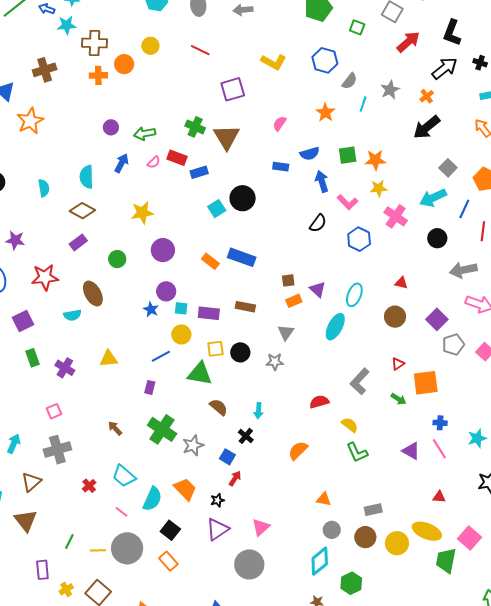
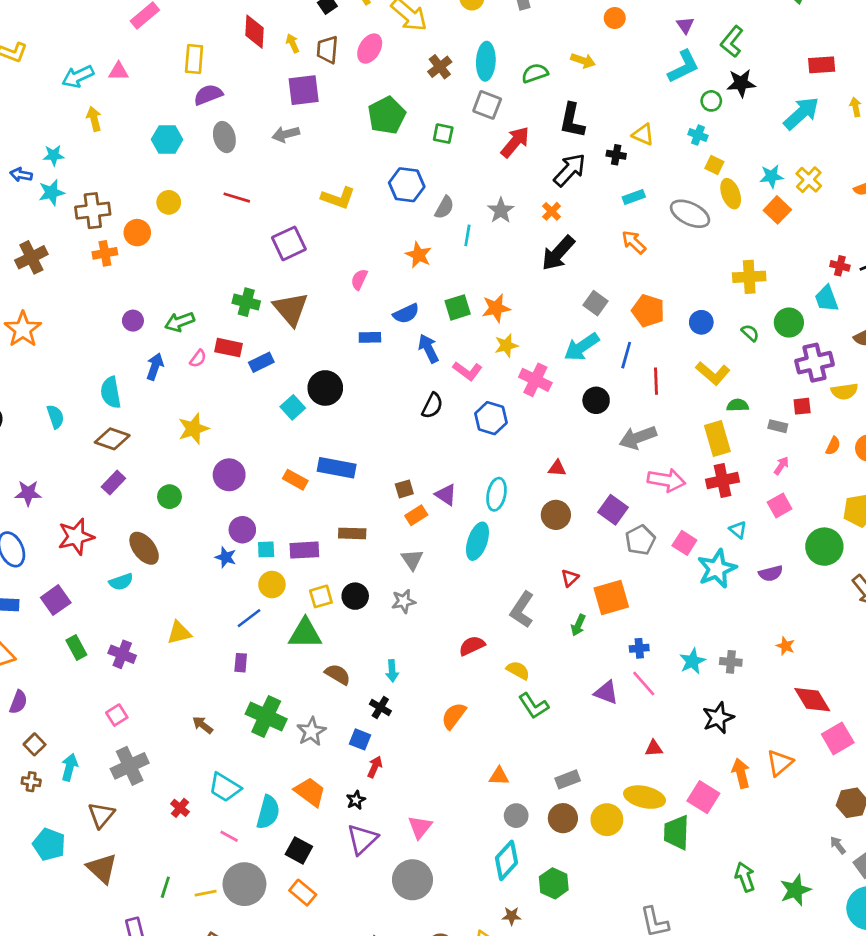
green arrow: (399, 399) -> (578, 625), turned 91

